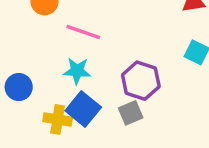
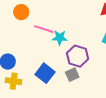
cyan star: (77, 71) -> (60, 38), moved
yellow cross: (58, 119) -> (14, 81), moved

